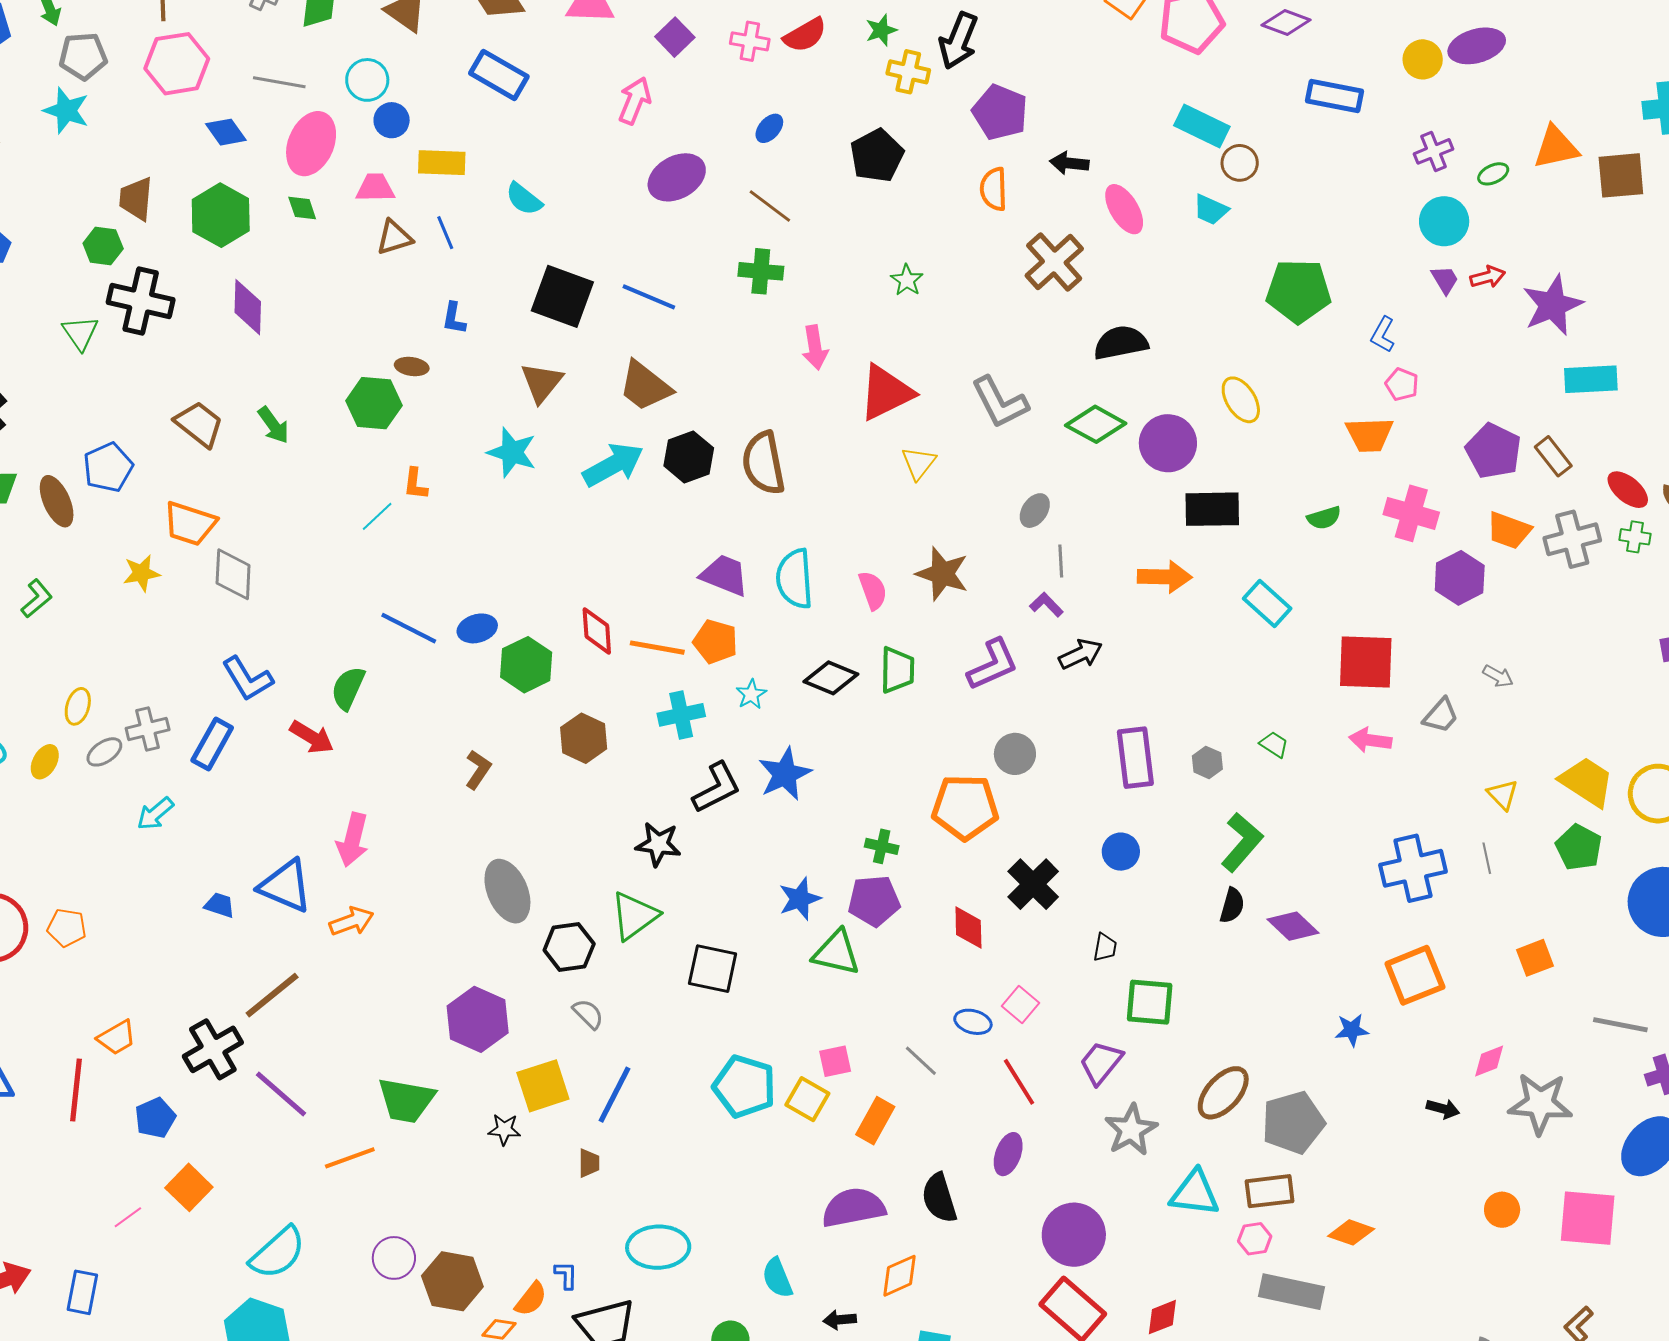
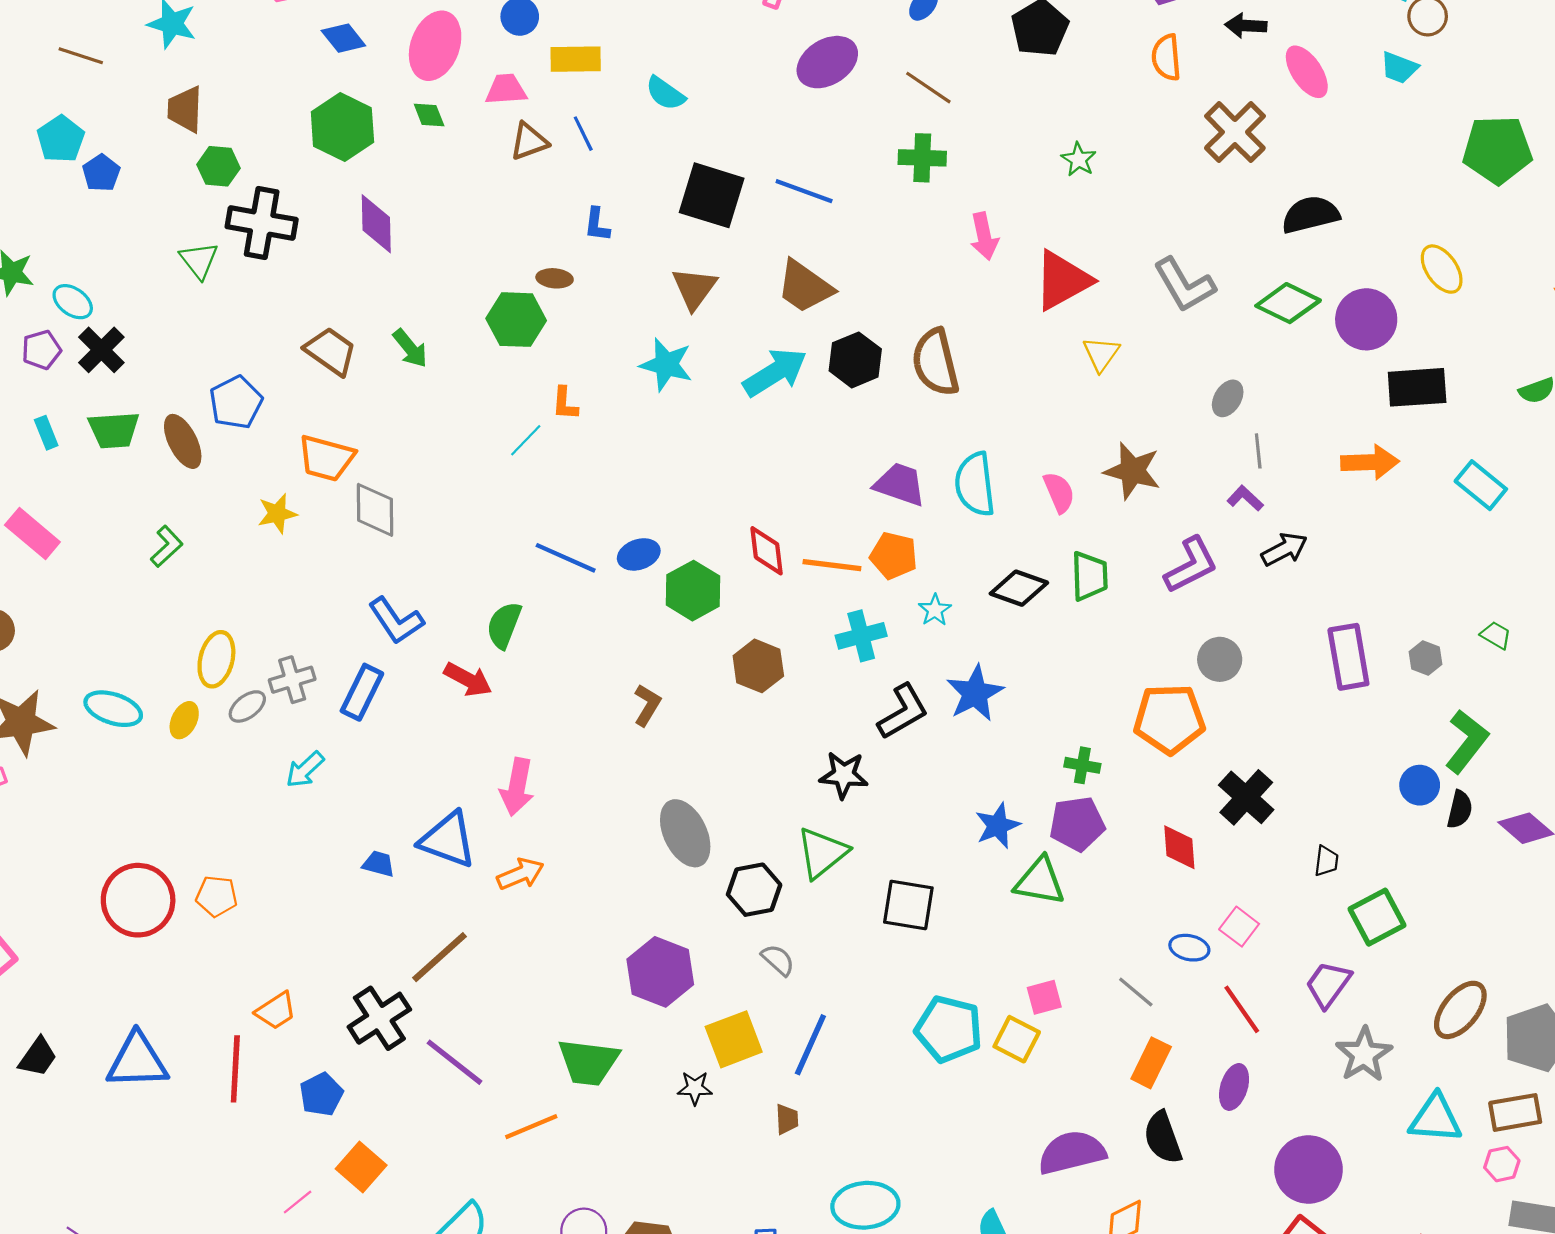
brown trapezoid: (136, 199) -> (185, 109), moved
yellow ellipse: (78, 706) -> (216, 659), size x1.4
blue circle: (1121, 852) -> (1420, 785), moved
green square: (1150, 1002) -> (1377, 917), turned -30
orange rectangle: (875, 1121) -> (1151, 1063), moved

